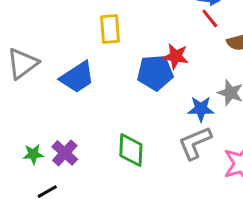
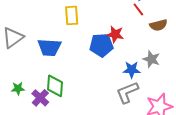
blue trapezoid: (77, 77) -> (49, 47), turned 35
green diamond: (131, 150) -> (55, 86), moved
green star: (33, 154) -> (18, 88), moved

